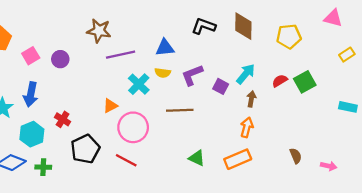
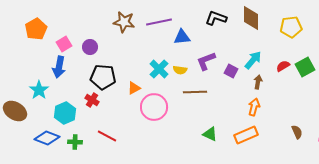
purple line: (121, 55) -> (159, 22), moved
yellow semicircle: (163, 73) -> (180, 70), moved
blue arrow: (31, 94) -> (59, 67), moved
black pentagon: (85, 149) -> (103, 77), moved, turned 30
red line: (126, 160) -> (107, 136), moved

